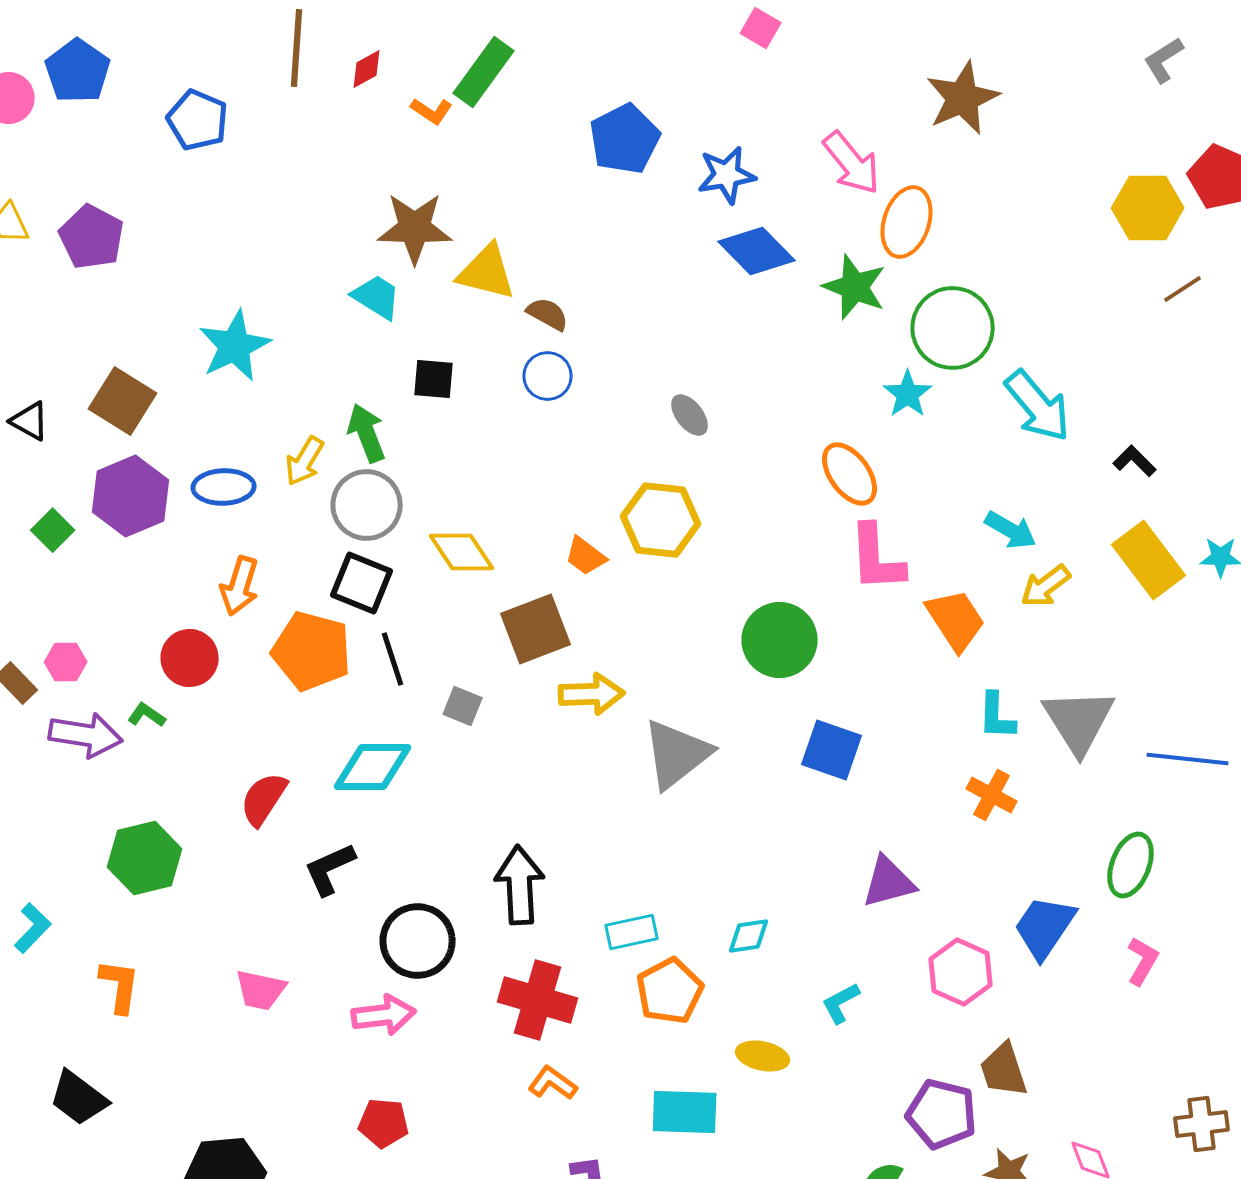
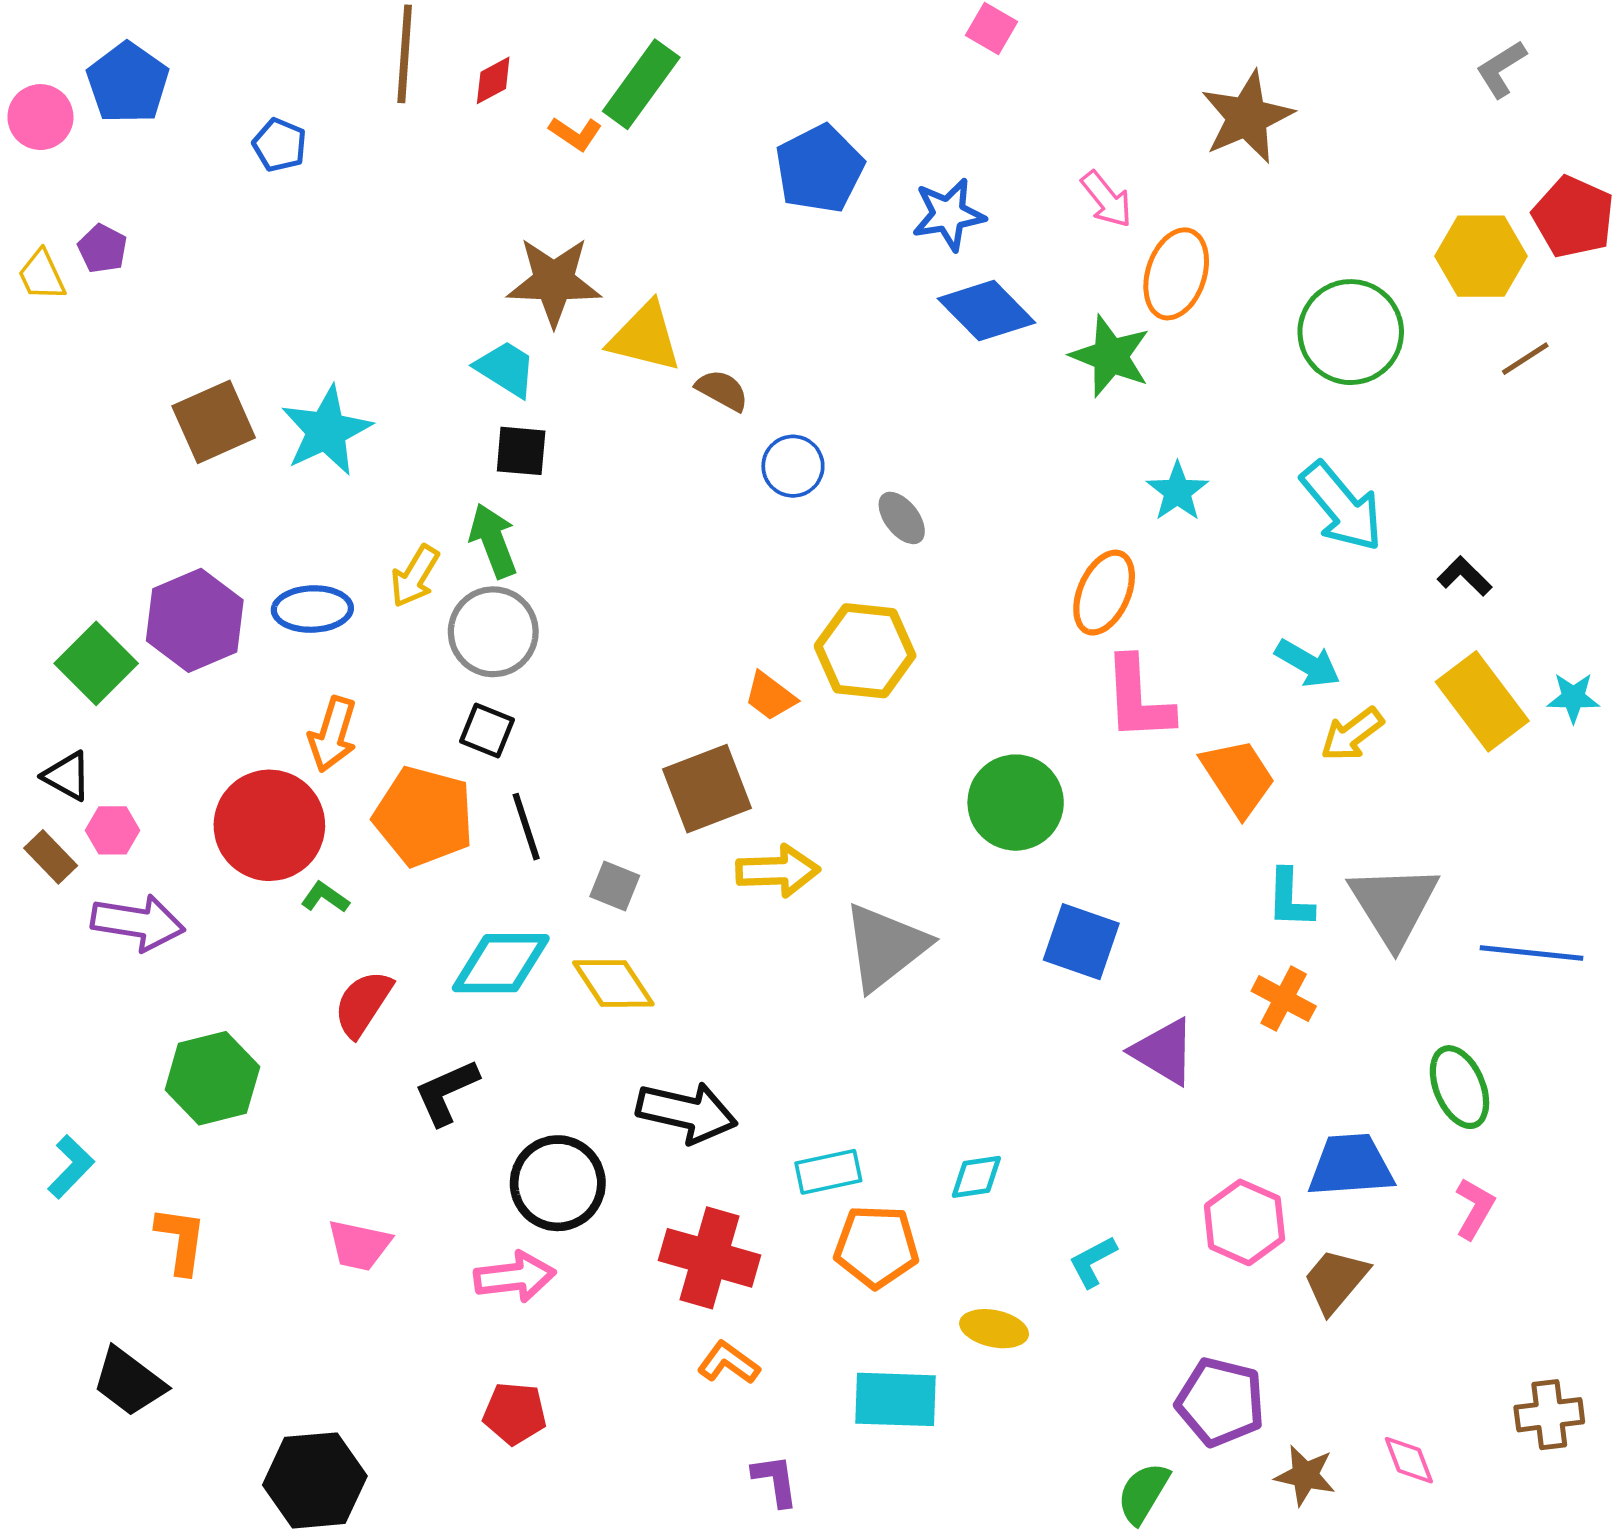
blue pentagon: (198, 120) -> (279, 145), size x0.7
pink arrow: (852, 163) -> (1107, 199), size x0.7
purple pentagon: (92, 237) -> (102, 249), moved, size x0.6
green circle: (953, 328) -> (1351, 332), moved
blue circle: (548, 376) -> (793, 466), moved
black square: (434, 379) -> (521, 451), moved
brown square: (123, 401) -> (214, 422), moved, turned 34
black triangle: (30, 421) -> (67, 776), moved
orange ellipse: (850, 474) -> (1104, 593), turned 60
green square: (53, 530) -> (96, 663), size x1.5
yellow diamond: (462, 552) -> (613, 983), moved
black square: (362, 583) -> (487, 730), size x0.7
red circle: (190, 658) -> (269, 825), size x1.5
green L-shape: (147, 715) -> (325, 897), moved
green ellipse: (1131, 865) -> (1459, 1087), turned -44
purple triangle: (889, 882) -> (1164, 1052), moved, turned 46
black arrow: (520, 885) -> (687, 1112), turned 106
blue trapezoid: (1045, 927) -> (1351, 1165), turned 52
orange pentagon: (670, 991) -> (876, 1246), turned 30
brown trapezoid: (1004, 1070) -> (1336, 1281), moved, turned 58

